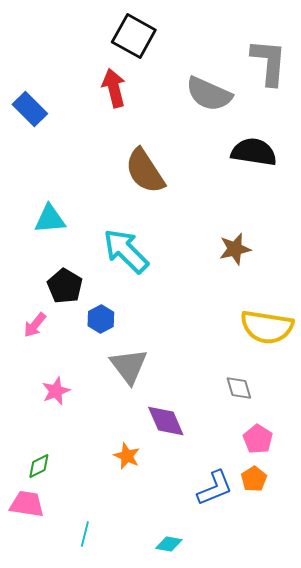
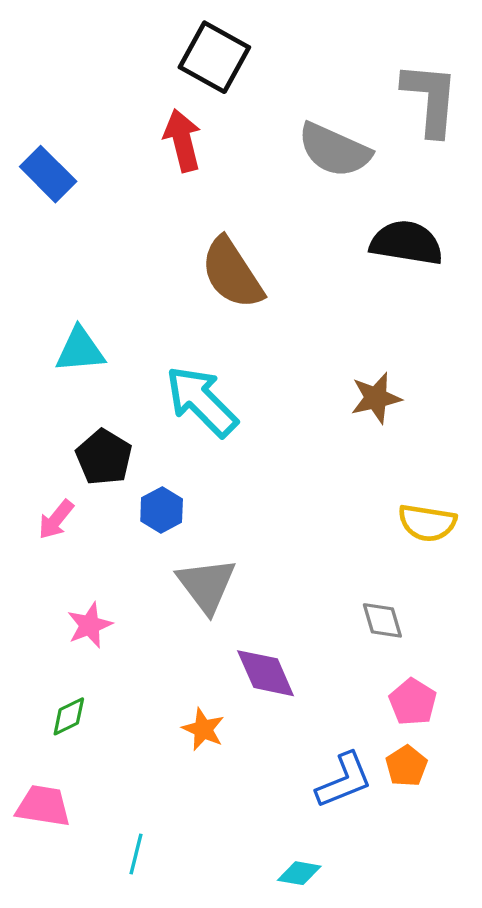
yellow semicircle: (267, 327) -> (427, 523), size x0.7
green diamond: (39, 466) -> (69, 716), moved
cyan diamond: (169, 544) -> (299, 873), moved

